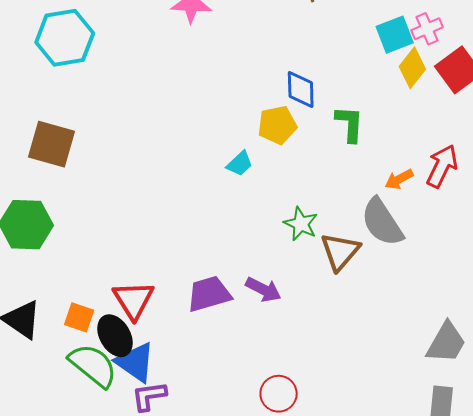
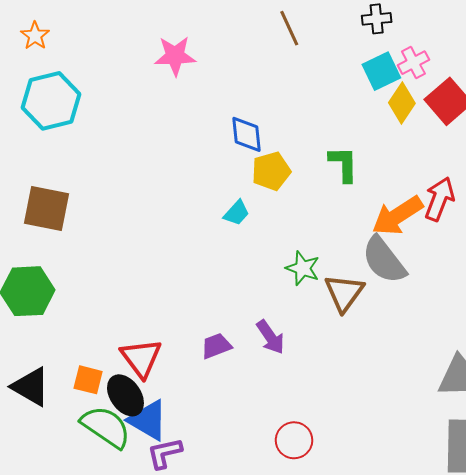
blue diamond: (301, 89) -> (247, 134), moved
orange arrow: (399, 179) -> (397, 216), size x1.8
purple arrow: (263, 289) -> (270, 337), turned 33
purple trapezoid: (209, 294) -> (216, 346), size x0.7

